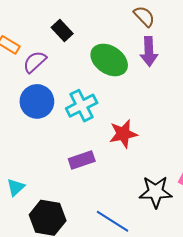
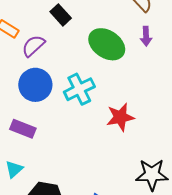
purple arrow: (149, 52) -> (146, 36), size x0.7
purple rectangle: (82, 160) -> (23, 129), moved, turned 40

